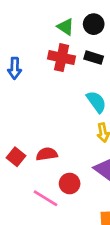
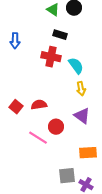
red cross: (62, 58) -> (51, 57), moved
black rectangle: (94, 58) -> (60, 35), moved

